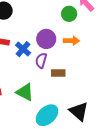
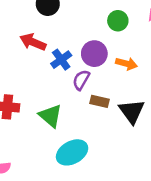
green circle: (69, 14) -> (118, 21), moved
black triangle: (79, 111) -> (132, 111), moved

